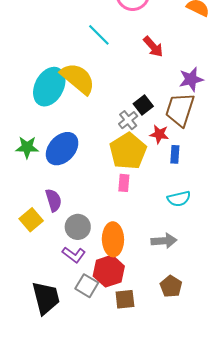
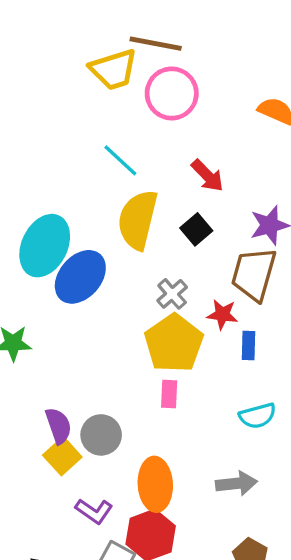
yellow semicircle: (78, 79) -> (138, 220), moved, turned -114
black square: (143, 105) -> (196, 229), moved
blue ellipse: (62, 149) -> (80, 277), moved
yellow square: (31, 220) -> (62, 456), moved
gray circle: (78, 227) -> (101, 435), moved

